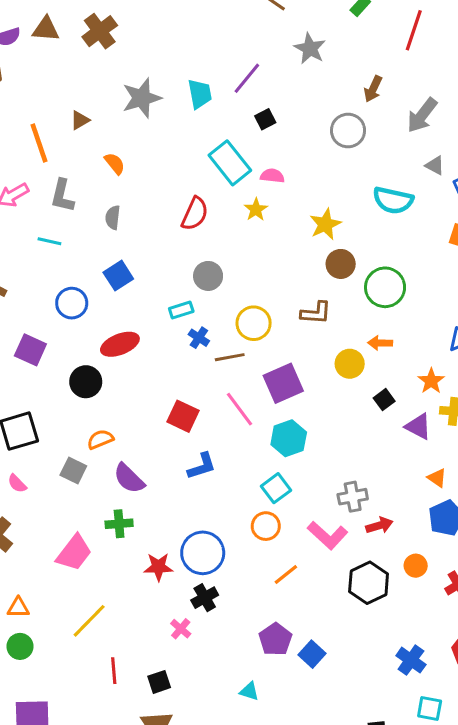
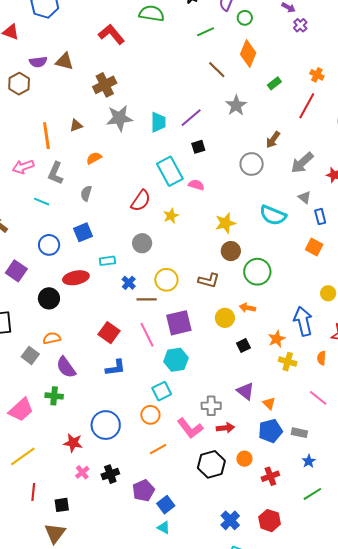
brown cross: (100, 31) -> (105, 85), moved
orange semicircle: (115, 164) -> (94, 158), turned -91
yellow star: (256, 209) -> (171, 216), moved
cyan rectangle: (181, 310) -> (107, 261), moved
purple triangle: (418, 426) -> (245, 391), moved
red star: (158, 567) -> (73, 443), moved
black cross: (205, 598) -> (110, 474), moved
cyan triangle: (249, 691) -> (164, 528), moved

